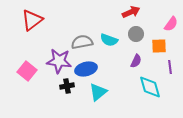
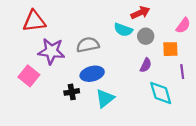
red triangle: (32, 20) -> (34, 21), turned 30
cyan semicircle: (109, 40) -> (123, 30), moved
purple star: (59, 61) -> (51, 51), moved

